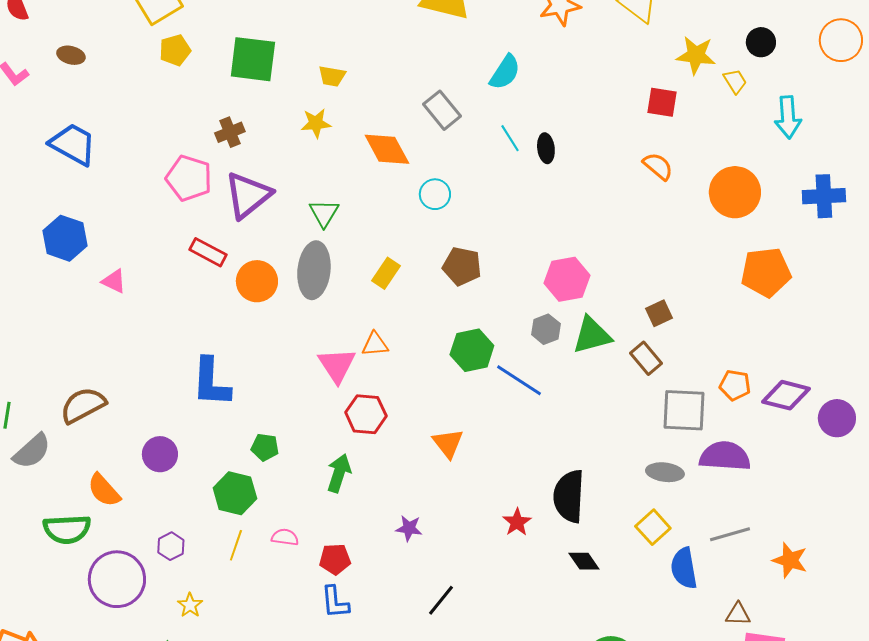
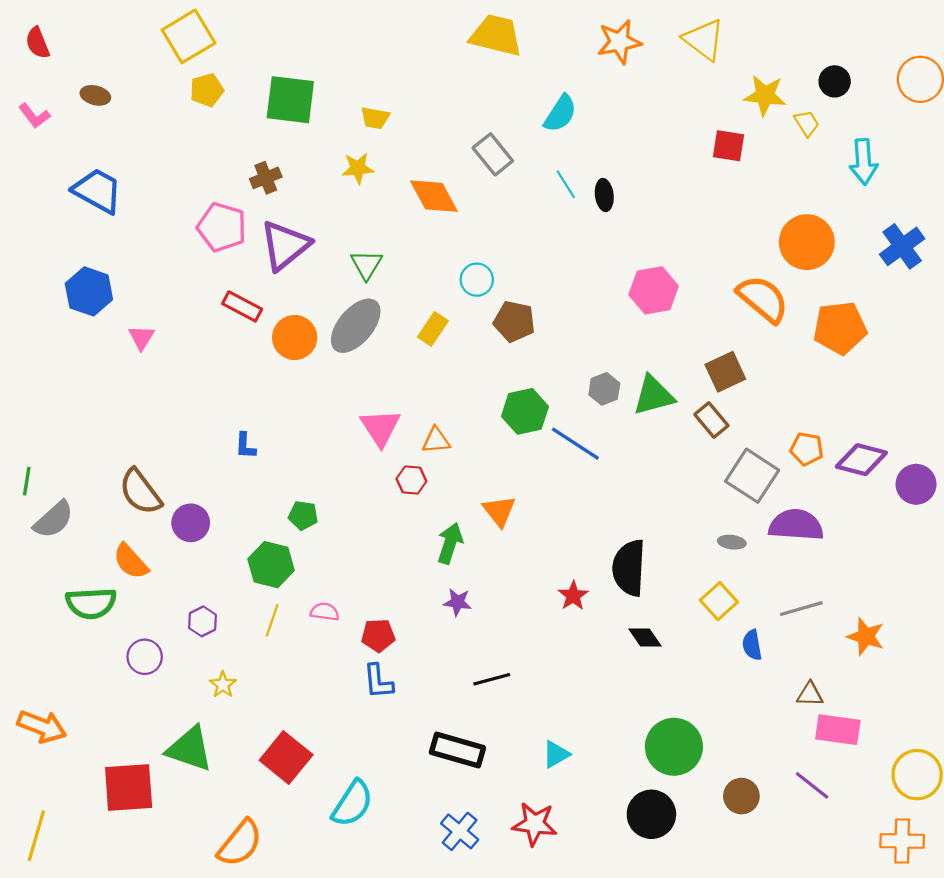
orange semicircle: (658, 166) -> (763, 299), moved, size x1.6
cyan circle: (435, 194) -> (477, 280), moved
blue cross: (824, 196) -> (902, 246), turned -33
gray ellipse: (314, 270) -> (356, 326), turned 34
pink hexagon: (567, 279) -> (654, 290), moved
pink triangle: (114, 281) -> (141, 337), turned 36
brown square: (659, 313) -> (725, 372), size x1.4
orange triangle: (375, 344) -> (436, 440), moved
blue L-shape: (211, 382) -> (245, 446), size x0.5
brown semicircle: (83, 405) -> (140, 492), moved, turned -99
gray square: (684, 410) -> (752, 476), turned 30
red hexagon: (366, 414) -> (411, 480), size x0.7
gray ellipse: (665, 472) -> (732, 542), size x0.7
green arrow: (339, 473) -> (450, 543), moved
blue semicircle: (684, 568) -> (752, 645), size x0.7
purple circle: (117, 579) -> (145, 657), size x0.6
black line: (441, 600) -> (492, 679), turned 36

